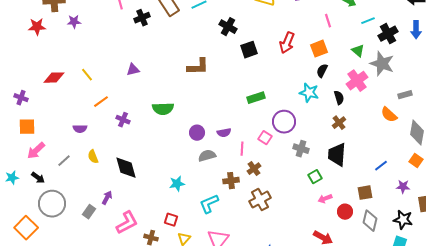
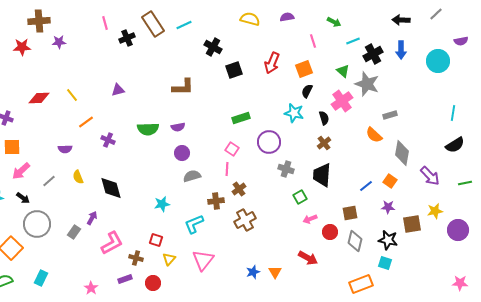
purple semicircle: (224, 133) -> (178, 127), moved
pink square: (265, 138) -> (232, 149), moved
orange square: (416, 161) -> (390, 181), moved

